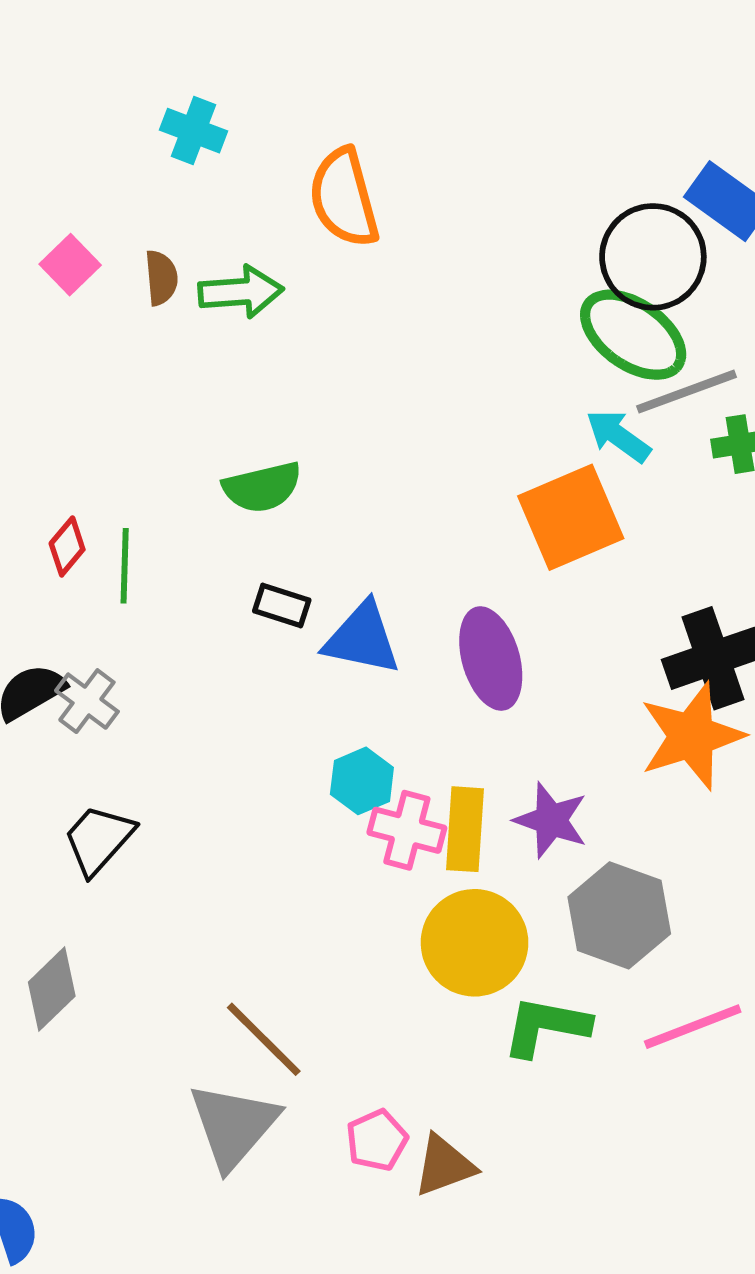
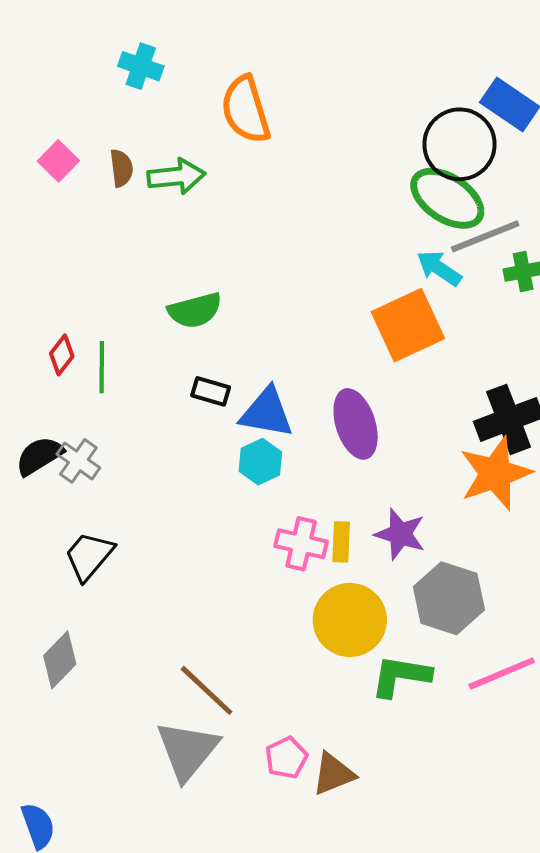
cyan hexagon: (362, 781) -> (260, 462), moved
yellow rectangle: (465, 829) -> (341, 542), size x0.7

